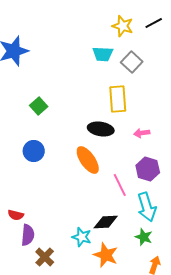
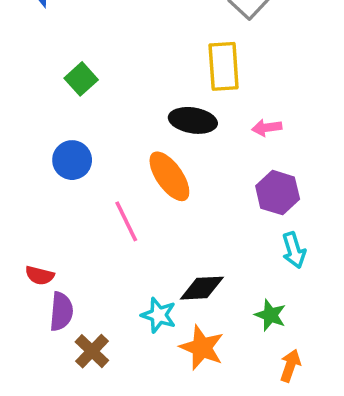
pink line: (120, 185) -> (126, 221), moved
cyan arrow: (147, 207) -> (294, 250), moved, size x0.7

